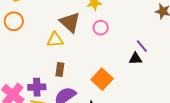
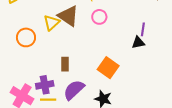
orange circle: (14, 21) -> (26, 37), moved
yellow triangle: (55, 40) -> (51, 23), moved, turned -30
purple line: (142, 46) -> (143, 29), turned 56

